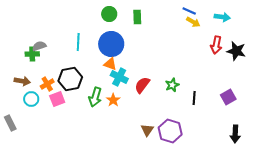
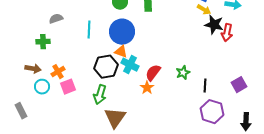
gray semicircle: (39, 46) -> (56, 19), moved
black star: (236, 51) -> (214, 25), moved
black hexagon: (70, 79) -> (106, 67), moved
green arrow: (95, 97) -> (100, 95), moved
orange star: (113, 100) -> (147, 88), moved
brown triangle: (147, 130) -> (115, 118), moved, size x1.6
purple hexagon: (170, 131) -> (212, 112), moved

